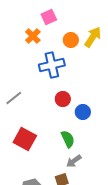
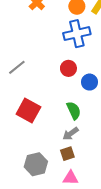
blue cross: (52, 65) -> (77, 34), moved
gray arrow: (74, 161) -> (71, 134), moved

